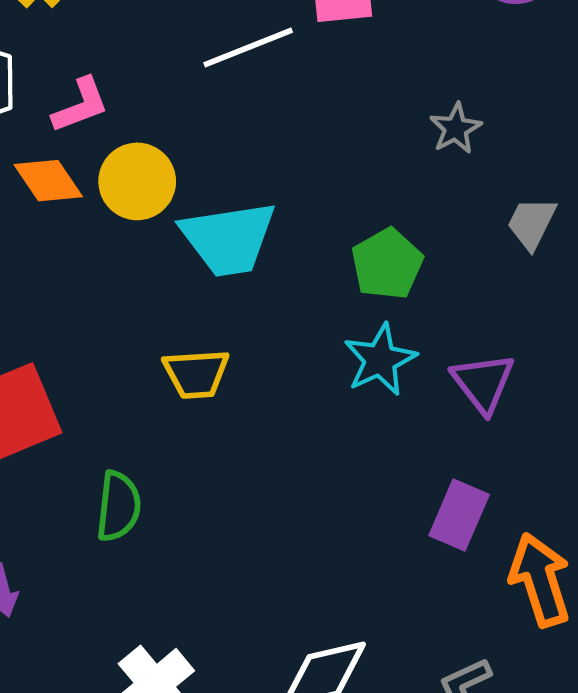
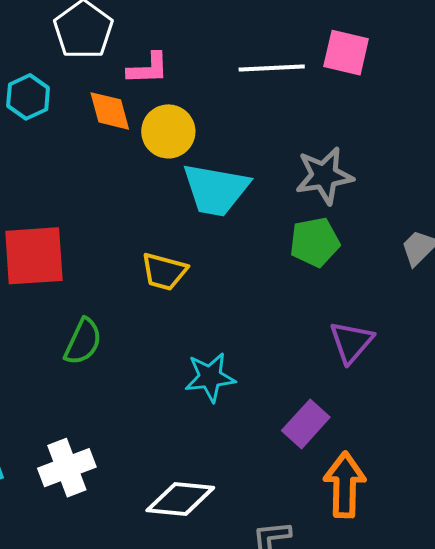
gray star: (456, 128) -> (324, 176), moved, size x1.6
cyan star: (380, 360) -> (210, 377), moved

